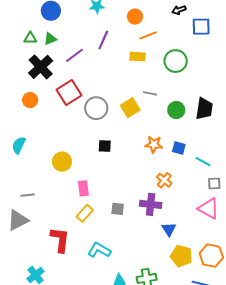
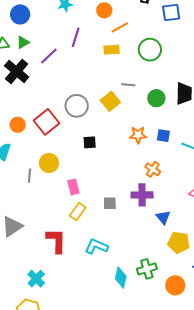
red square: (69, 93) -> (47, 122), moved
orange circle: (30, 100) -> (18, 125), moved
gray line: (27, 195) -> (29, 176), moved, turned -72

